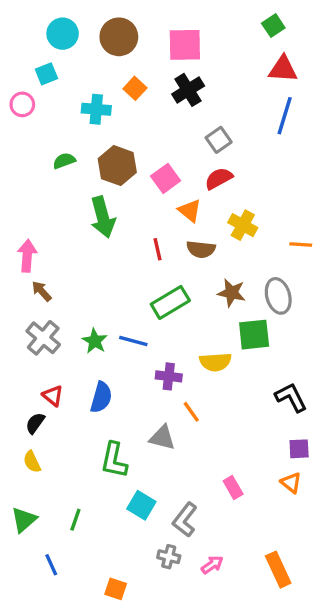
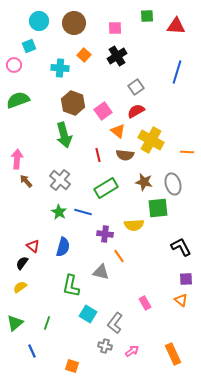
green square: (273, 26) -> (147, 16), moved, turned 32
pink square: (185, 45) -> (115, 28), size x0.6
red triangle: (283, 69) -> (176, 26), moved
green semicircle: (64, 161) -> (18, 100), moved, size x1.6
yellow cross: (243, 225) -> (151, 140), size x1.4
gray cross: (43, 338) -> (60, 180), moved
yellow semicircle: (32, 462) -> (20, 287), turned 80

